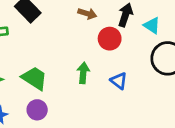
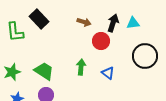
cyan triangle: (152, 25) -> (133, 23), moved, turned -40

